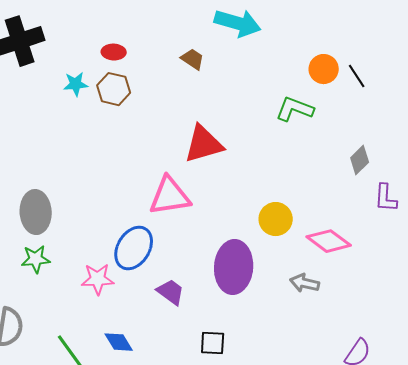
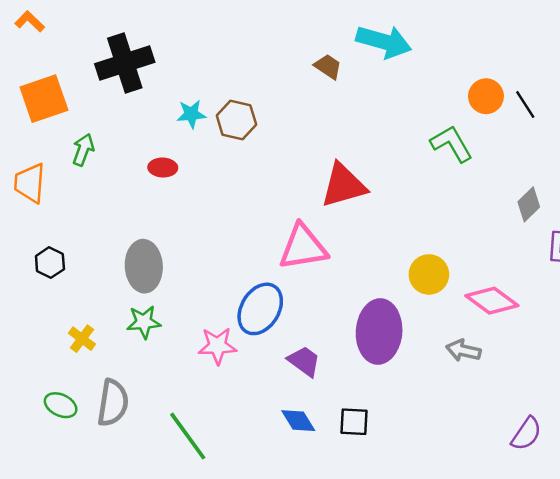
red ellipse: (114, 52) -> (163, 168), moved
brown trapezoid: (193, 59) -> (328, 67), moved
green L-shape: (295, 109) -> (452, 144), turned 39
blue diamond: (119, 342) -> (298, 421), moved

